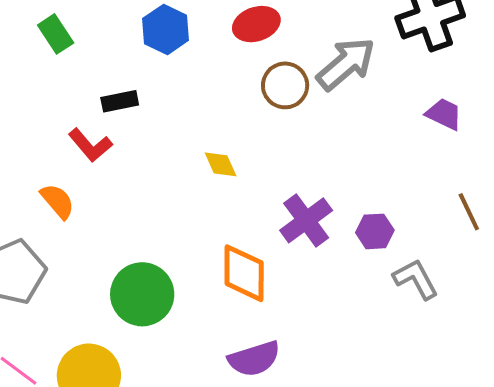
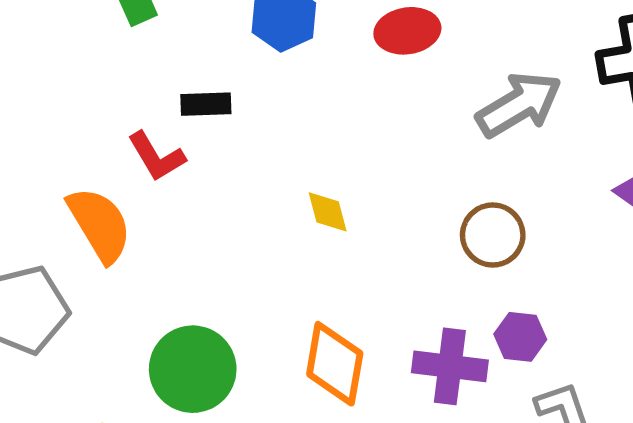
brown circle: (285, 85) -> (493, 235), moved
orange semicircle: (58, 201) -> (100, 225), size x1.5
purple cross: (306, 220) -> (450, 366), moved, turned 34

